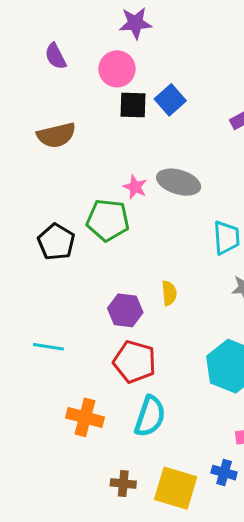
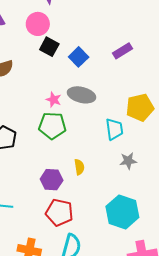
blue square: (170, 100) -> (79, 57), moved
black square: (133, 105) -> (49, 47), turned 30
green pentagon: (108, 220) -> (52, 126), moved

